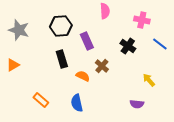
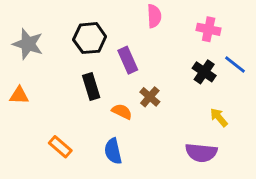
black cross: (128, 46) -> (204, 72), moved
orange triangle: (13, 65) -> (19, 95), turned 32
purple semicircle: (137, 104) -> (201, 153), size x1.5

